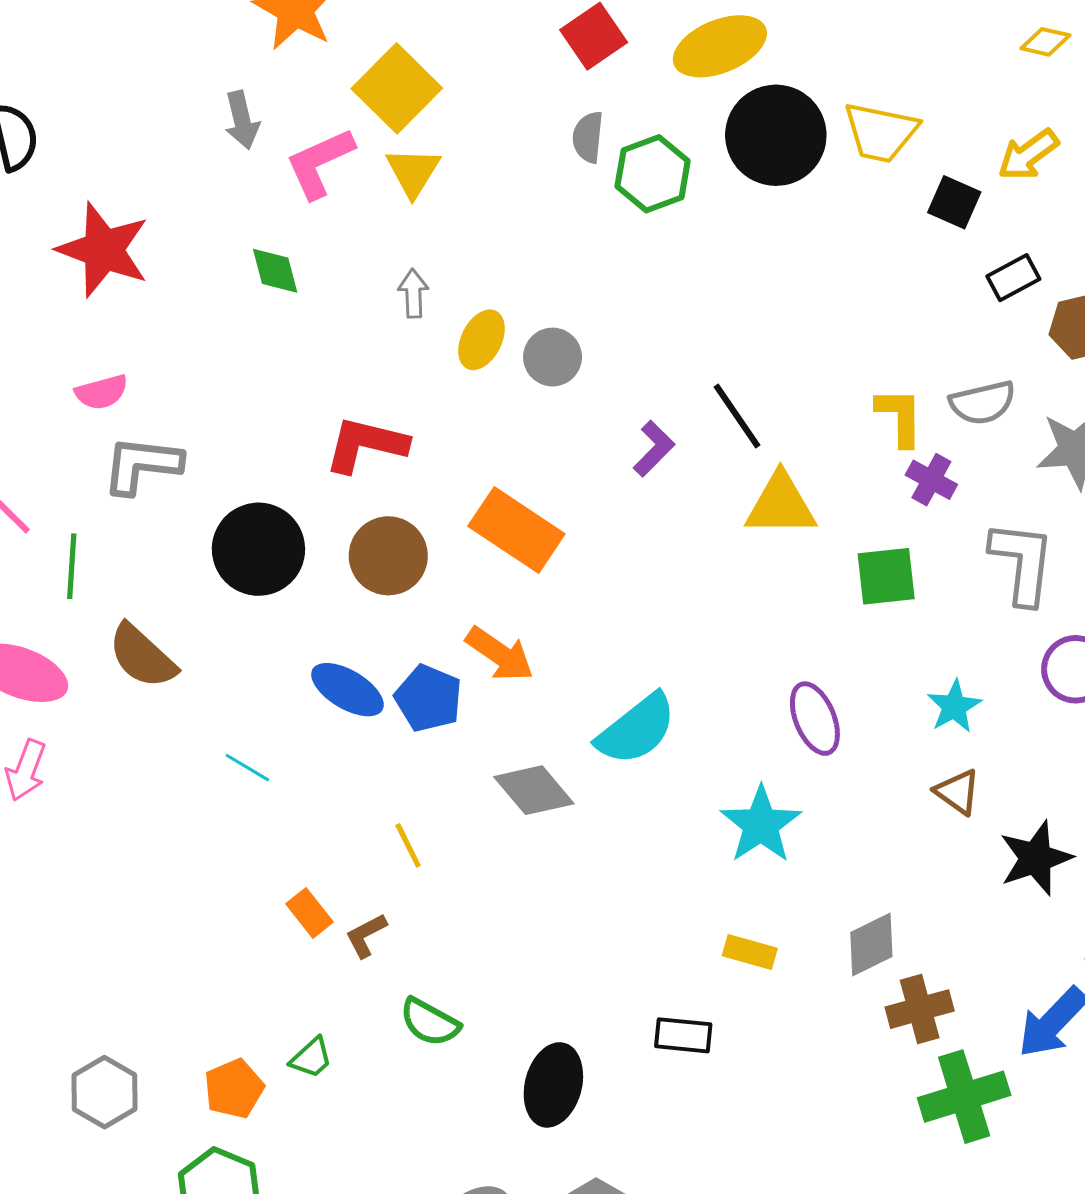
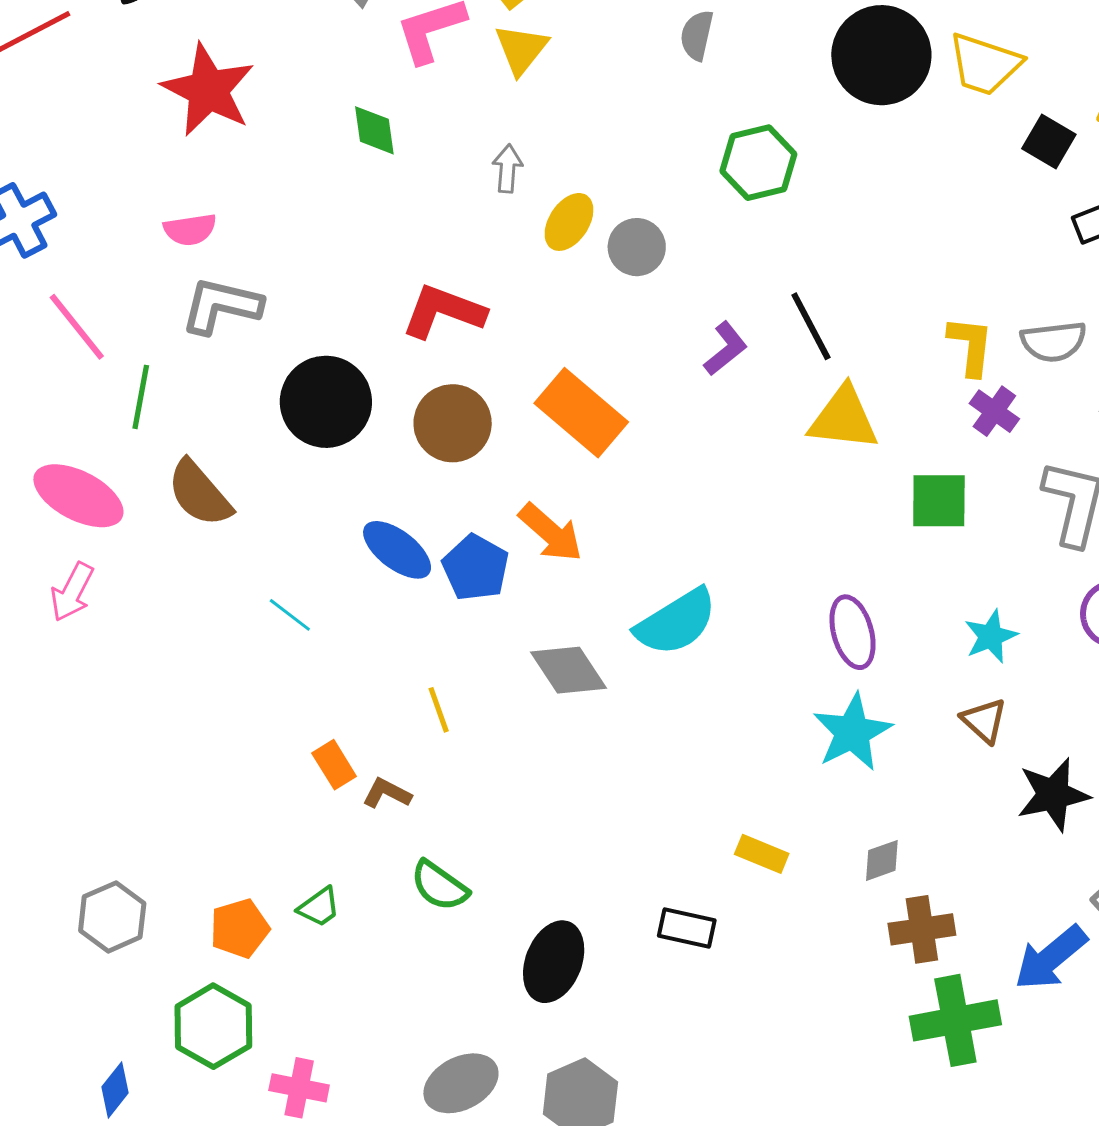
green hexagon: (653, 174) -> (758, 163), moved
cyan star: (761, 825) -> (852, 732), moved
brown L-shape: (366, 935) -> (387, 793), turned 48
gray diamond: (871, 944) -> (882, 860), size x0.7

